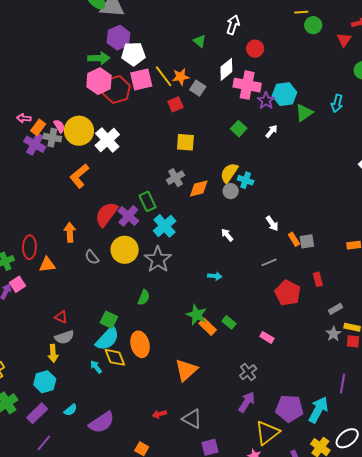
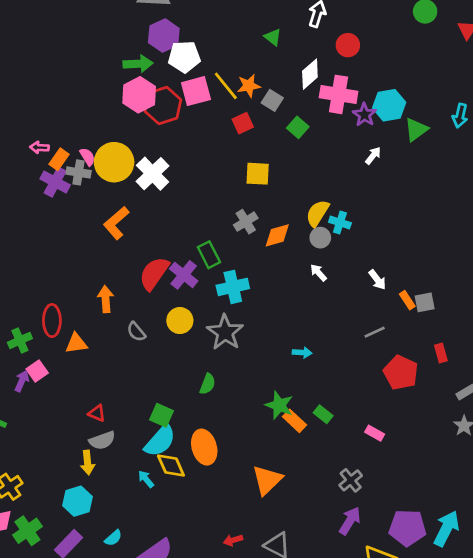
green square: (239, 129) -> (298, 127), moved
cyan cross: (165, 226) -> (233, 287), turned 30
white arrow: (227, 235) -> (318, 273), moved
yellow circle: (125, 250) -> (180, 321), size x0.7

